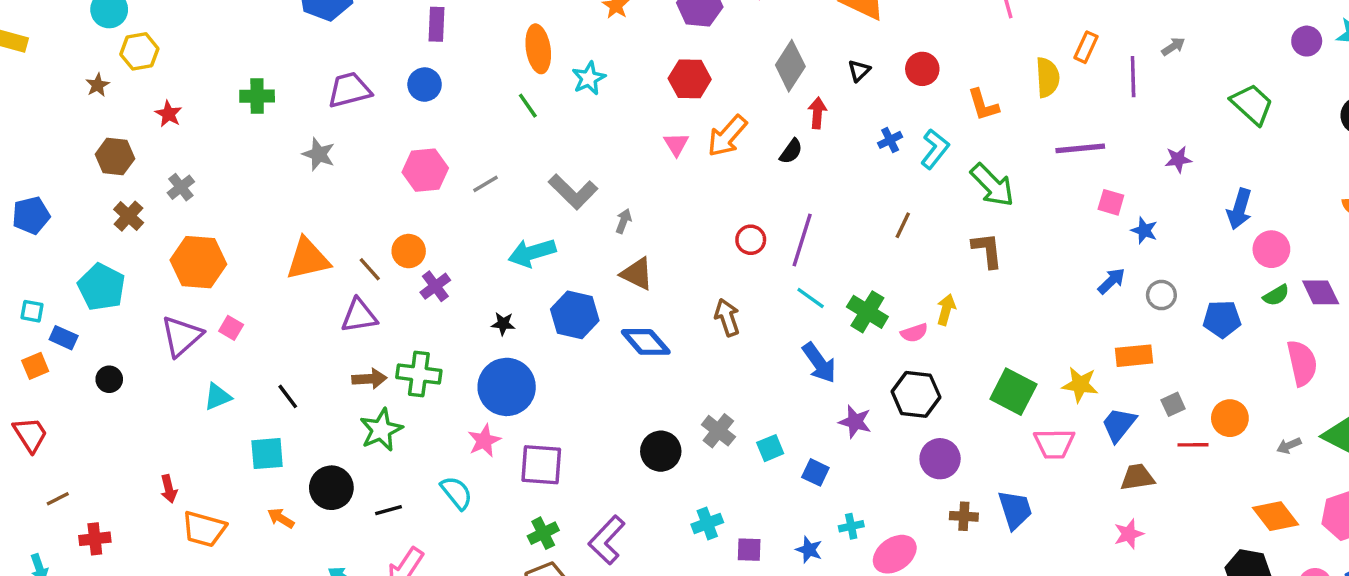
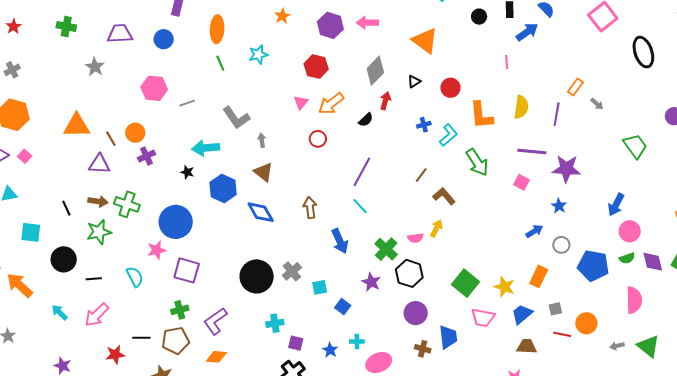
gray arrow: (1173, 46) -> (597, 104), turned 64
orange rectangle: (1086, 47) -> (575, 87), moved
orange ellipse: (538, 49) -> (217, 29), moved
purple line: (1133, 77) -> (557, 114), moved
orange L-shape: (983, 105) -> (481, 115), size x1.4
purple star: (1178, 159) -> (566, 169), moved, size x1.8
pink square: (1111, 202) -> (521, 182), moved
gray arrow: (624, 221) -> (262, 140), turned -40
red circle: (751, 240) -> (318, 139), moved
brown L-shape: (987, 250) -> (444, 196), moved, turned -45
green cross: (867, 312) -> (386, 249), moved
blue pentagon: (1222, 319) -> (593, 266), size x1.4
black star: (503, 324) -> (187, 172), moved
orange rectangle: (1134, 356) -> (539, 276), turned -70
blue arrow: (819, 363) -> (340, 241), moved
black line: (288, 396) -> (66, 208), moved
black circle: (661, 451) -> (257, 276), size x1.4
blue trapezoid: (1015, 510) -> (448, 337), moved
orange arrow: (281, 518) -> (20, 285), moved, size x1.8

